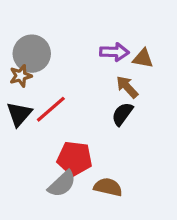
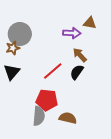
brown triangle: (143, 58) -> (90, 23), moved
red line: (51, 109) -> (53, 71), moved
gray semicircle: (62, 184) -> (39, 116), turned -42

